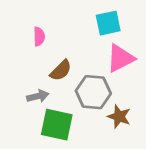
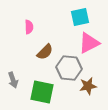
gray arrow: (38, 96) -> (13, 80), moved, turned 84
brown star: (119, 117) -> (88, 86), turned -30

